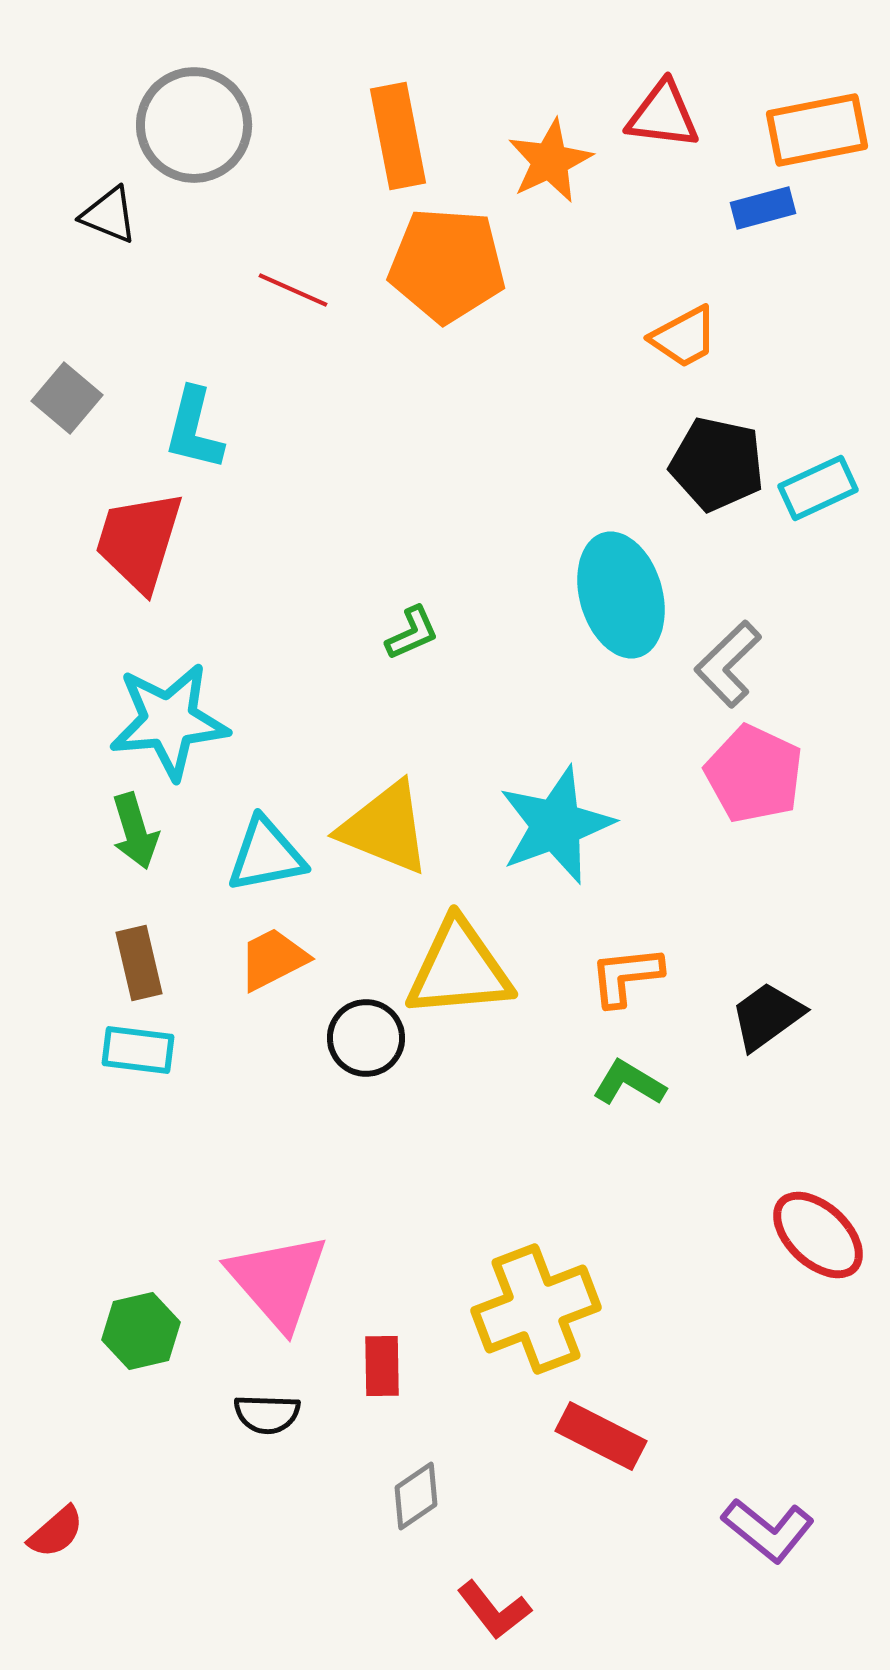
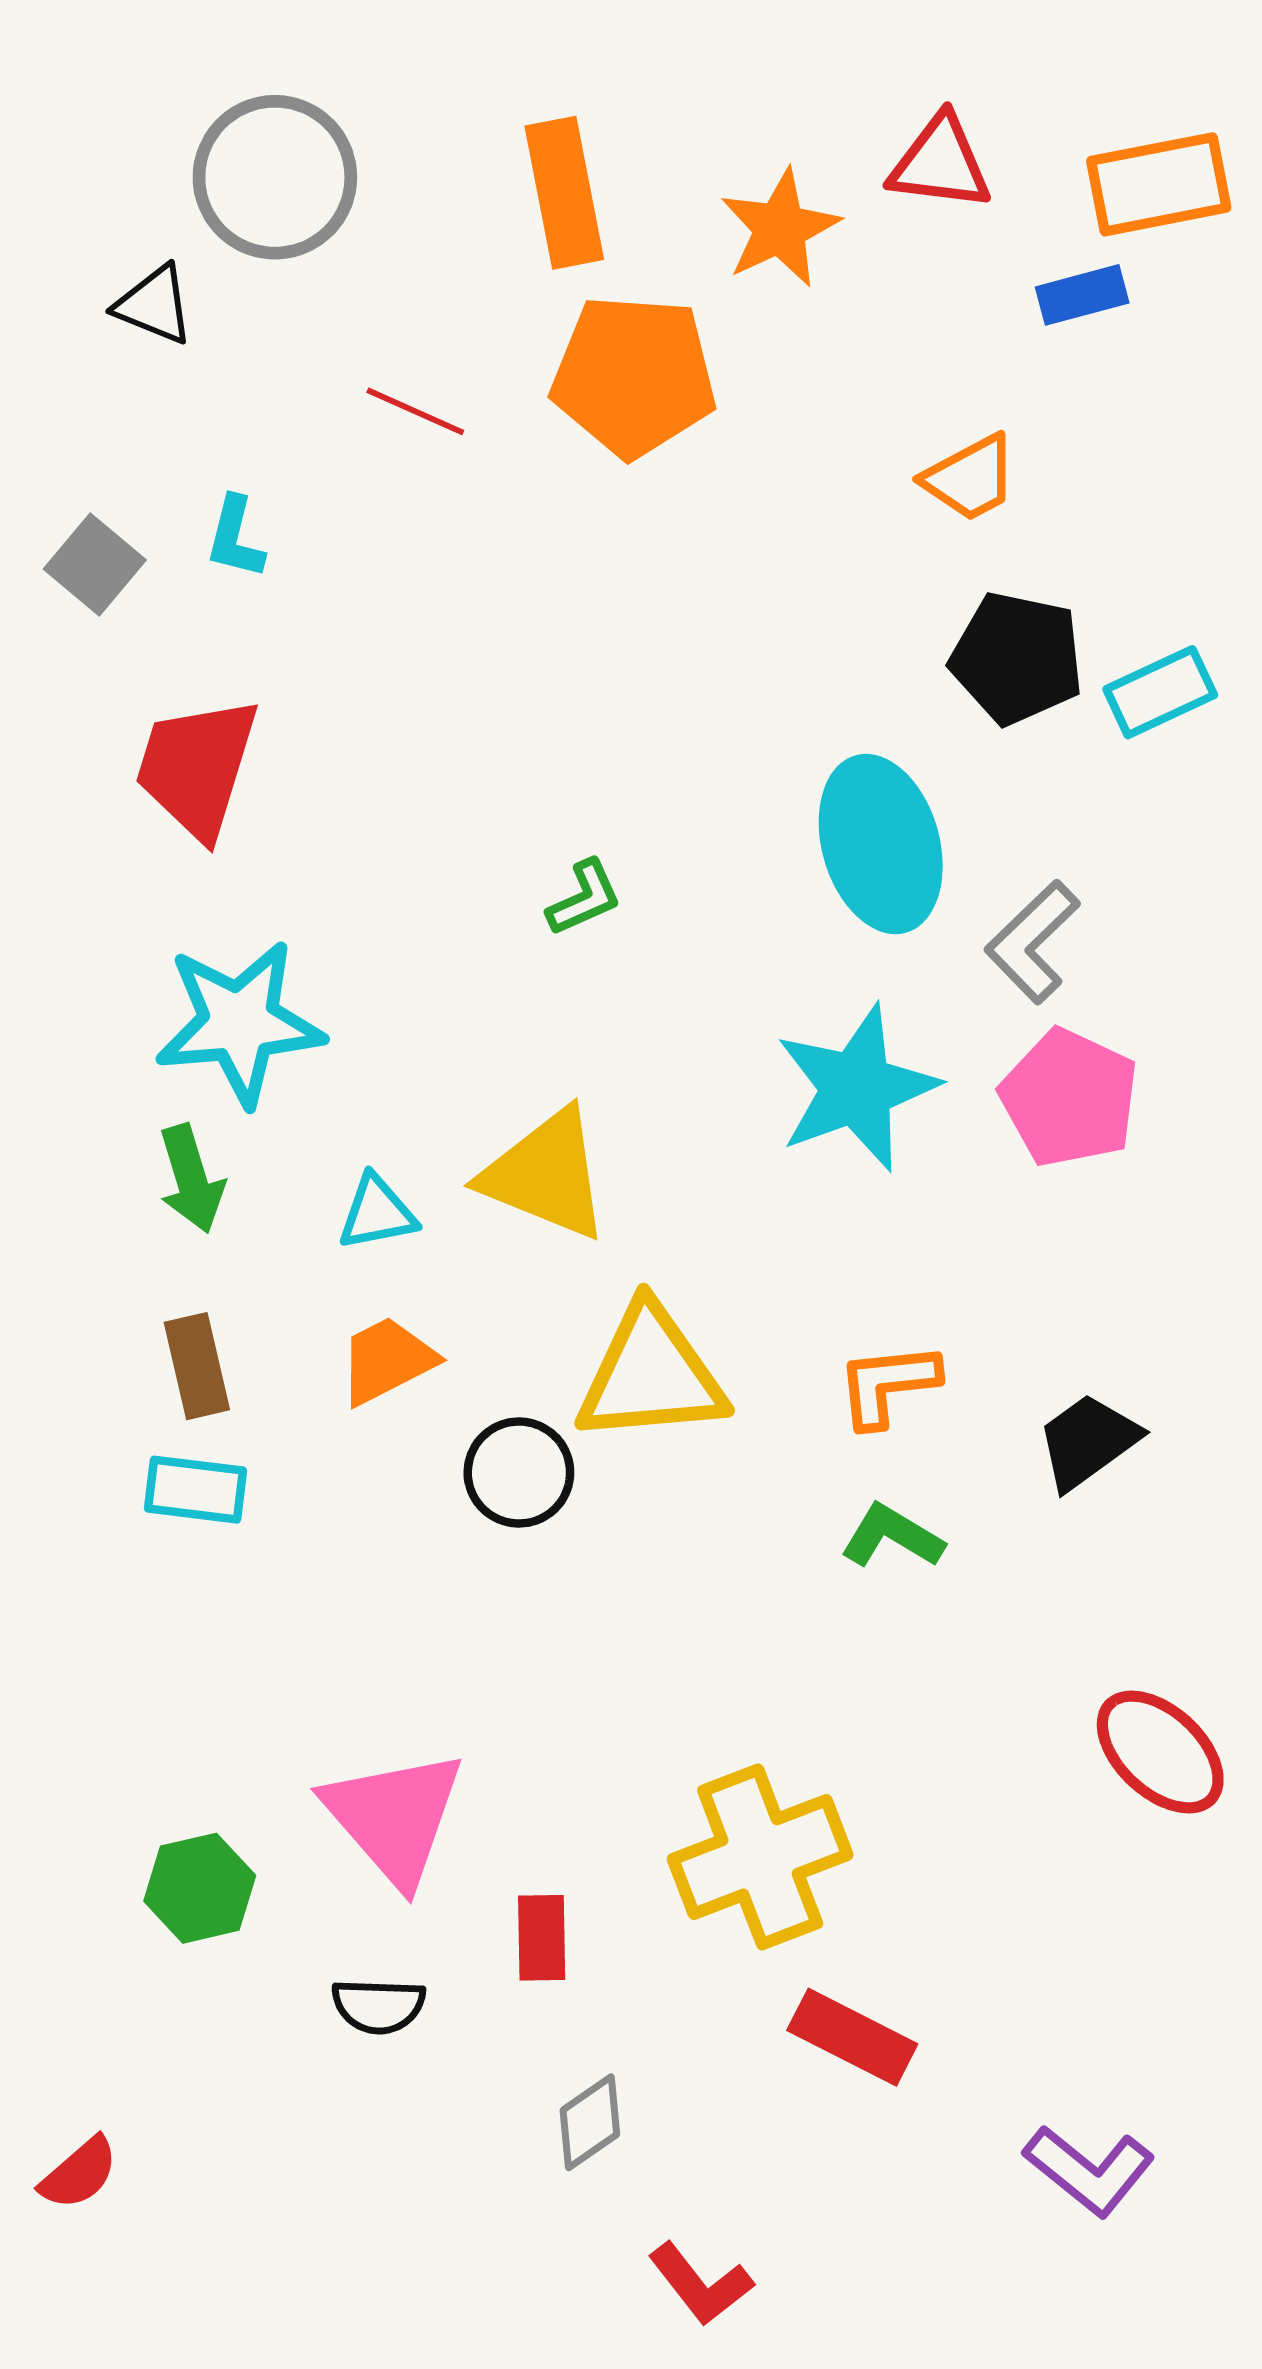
cyan L-shape: (194, 429) -> (235, 538), moved, size x0.7
cyan star: (556, 825) -> (857, 1088), moved
cyan triangle: (266, 855) -> (377, 1213), size x0.7

